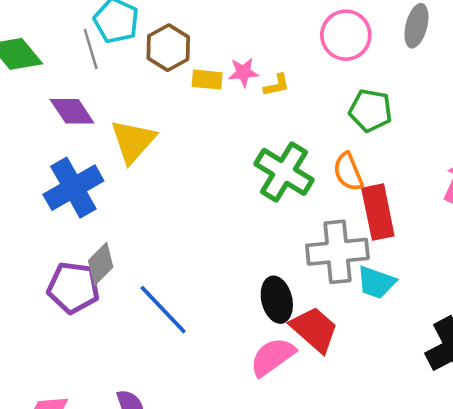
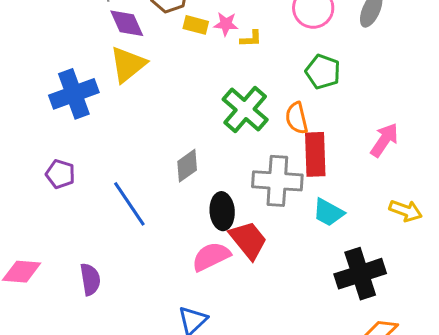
purple diamond: (72, 111) -> (127, 23), moved
gray diamond: (101, 264) -> (187, 166), moved
cyan trapezoid: (376, 283) -> (328, 212), moved
purple pentagon: (73, 288) -> (60, 174), size x0.7

